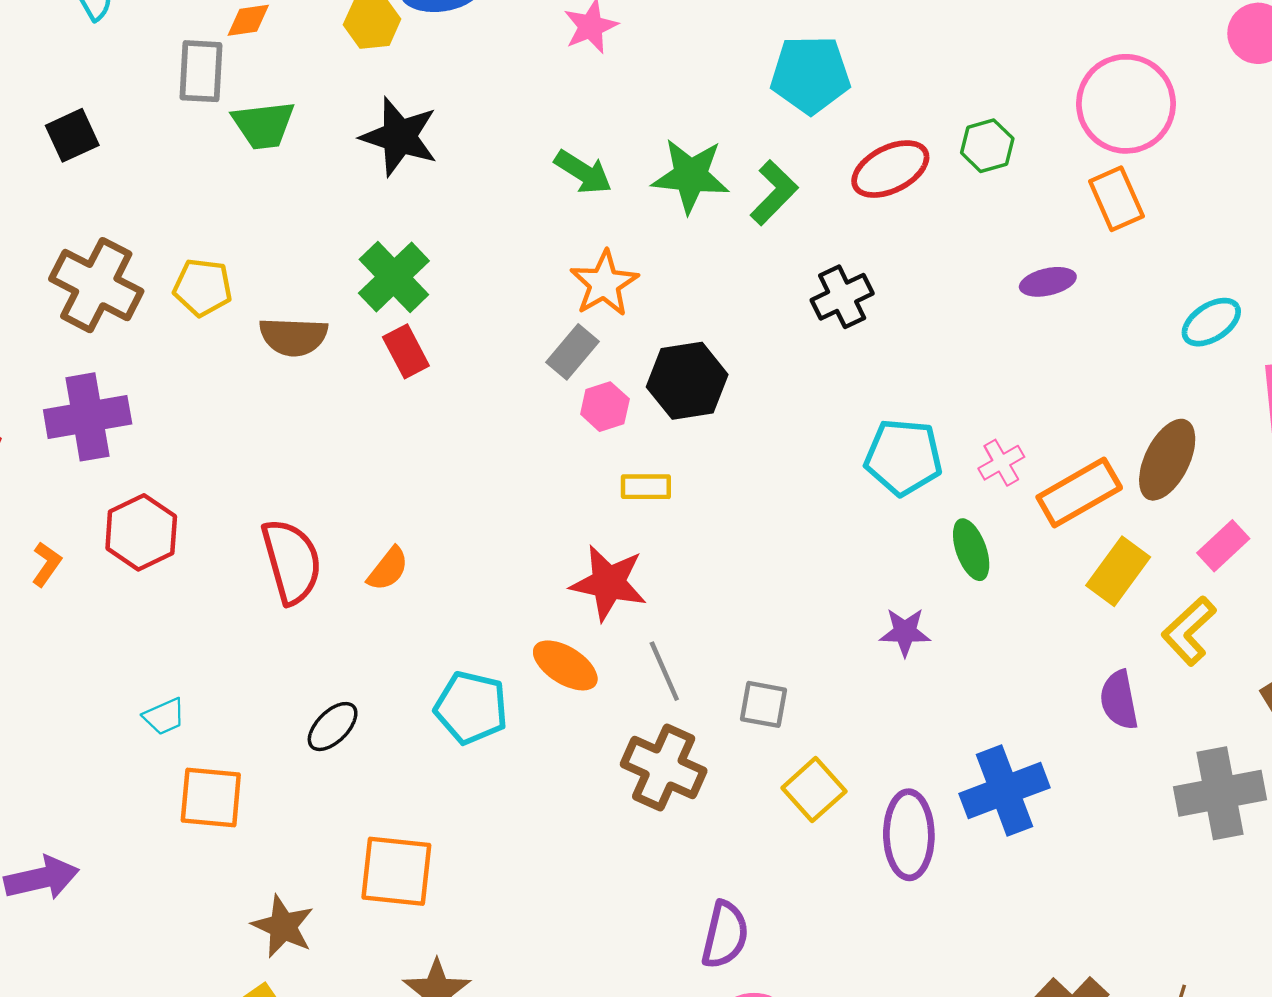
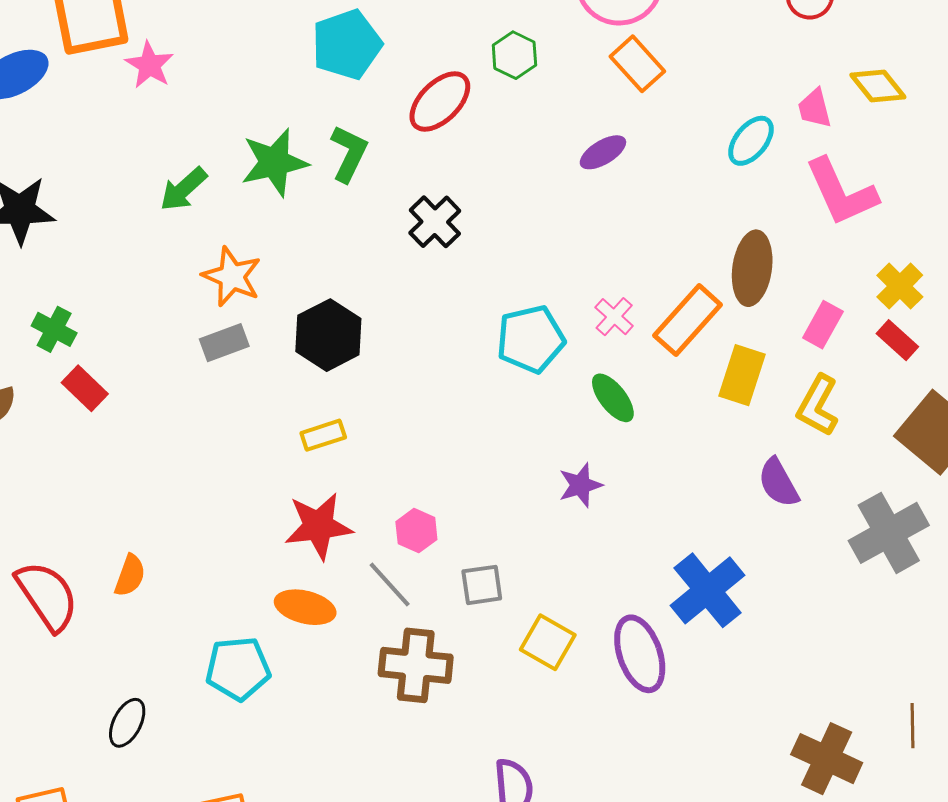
green arrow: (583, 172) -> (183, 189), turned 124
green cross: (394, 277) -> (54, 329), size x0.7
gray rectangle: (572, 352) -> (224, 343), turned 48
pink hexagon: (605, 407) -> (416, 531), moved

